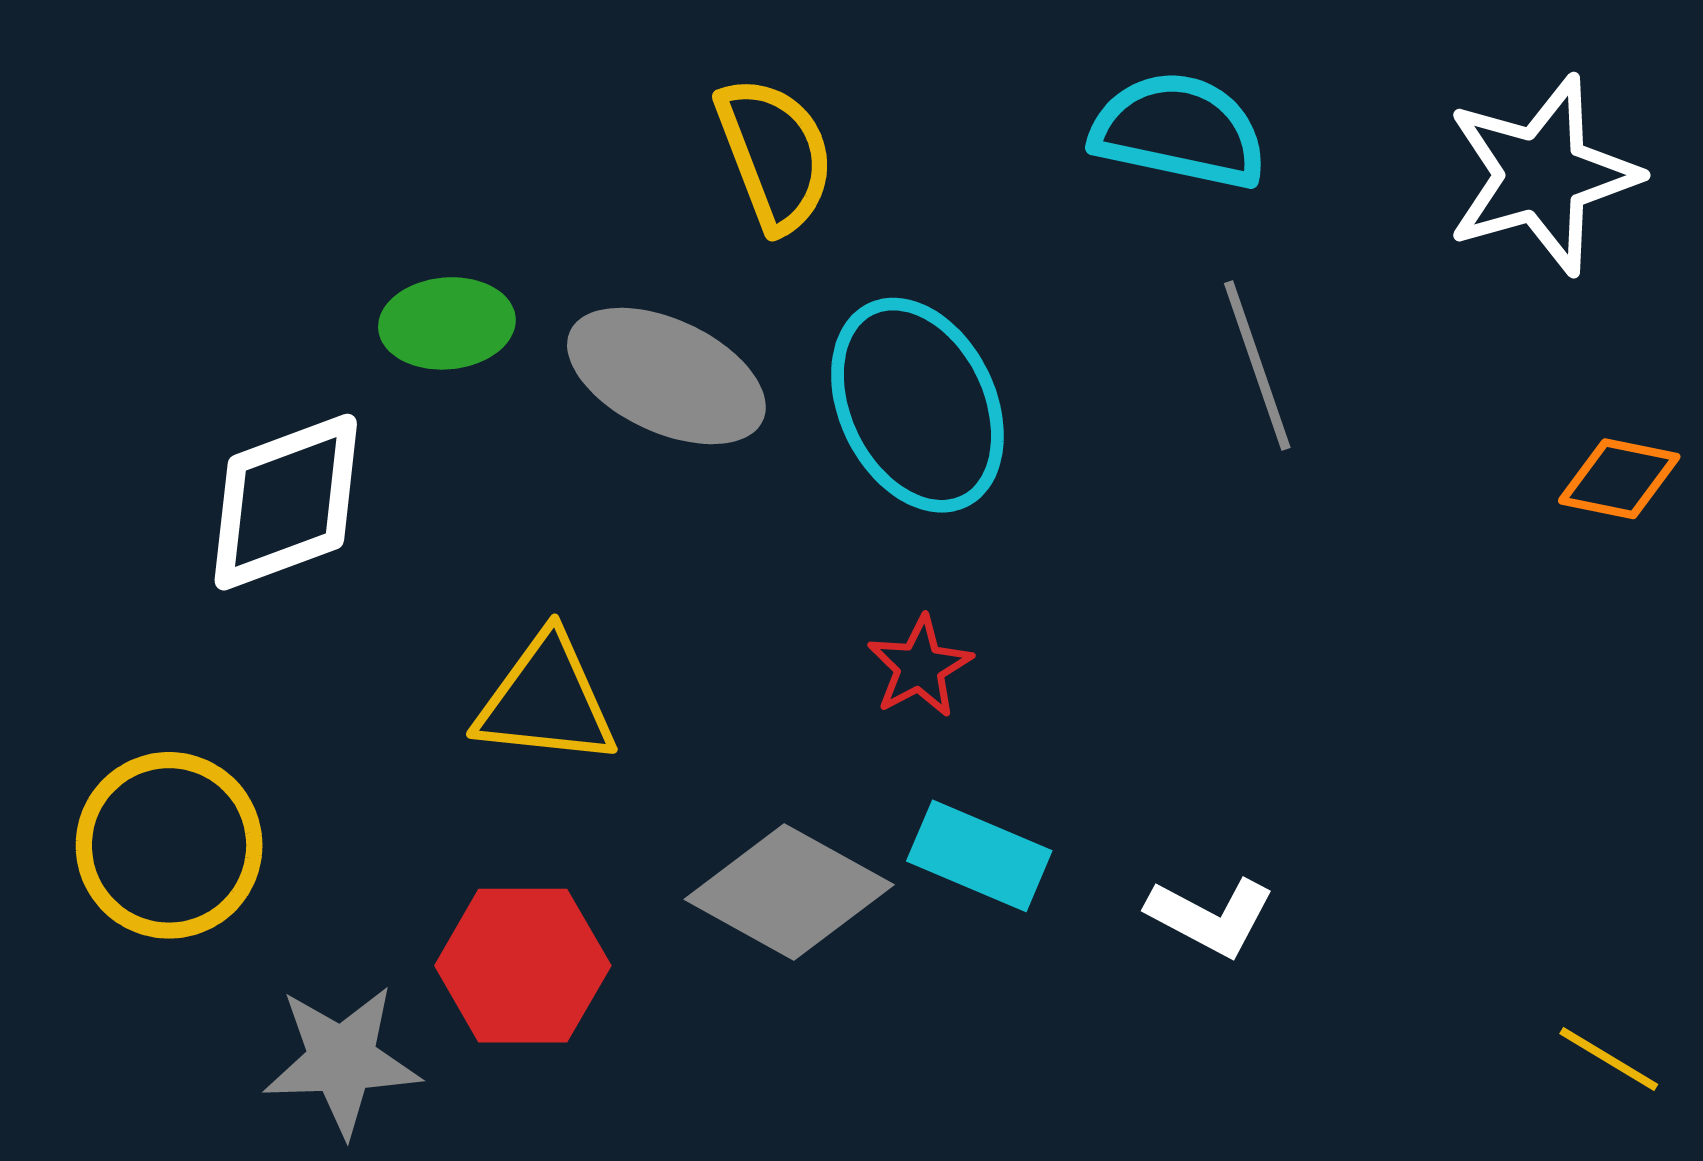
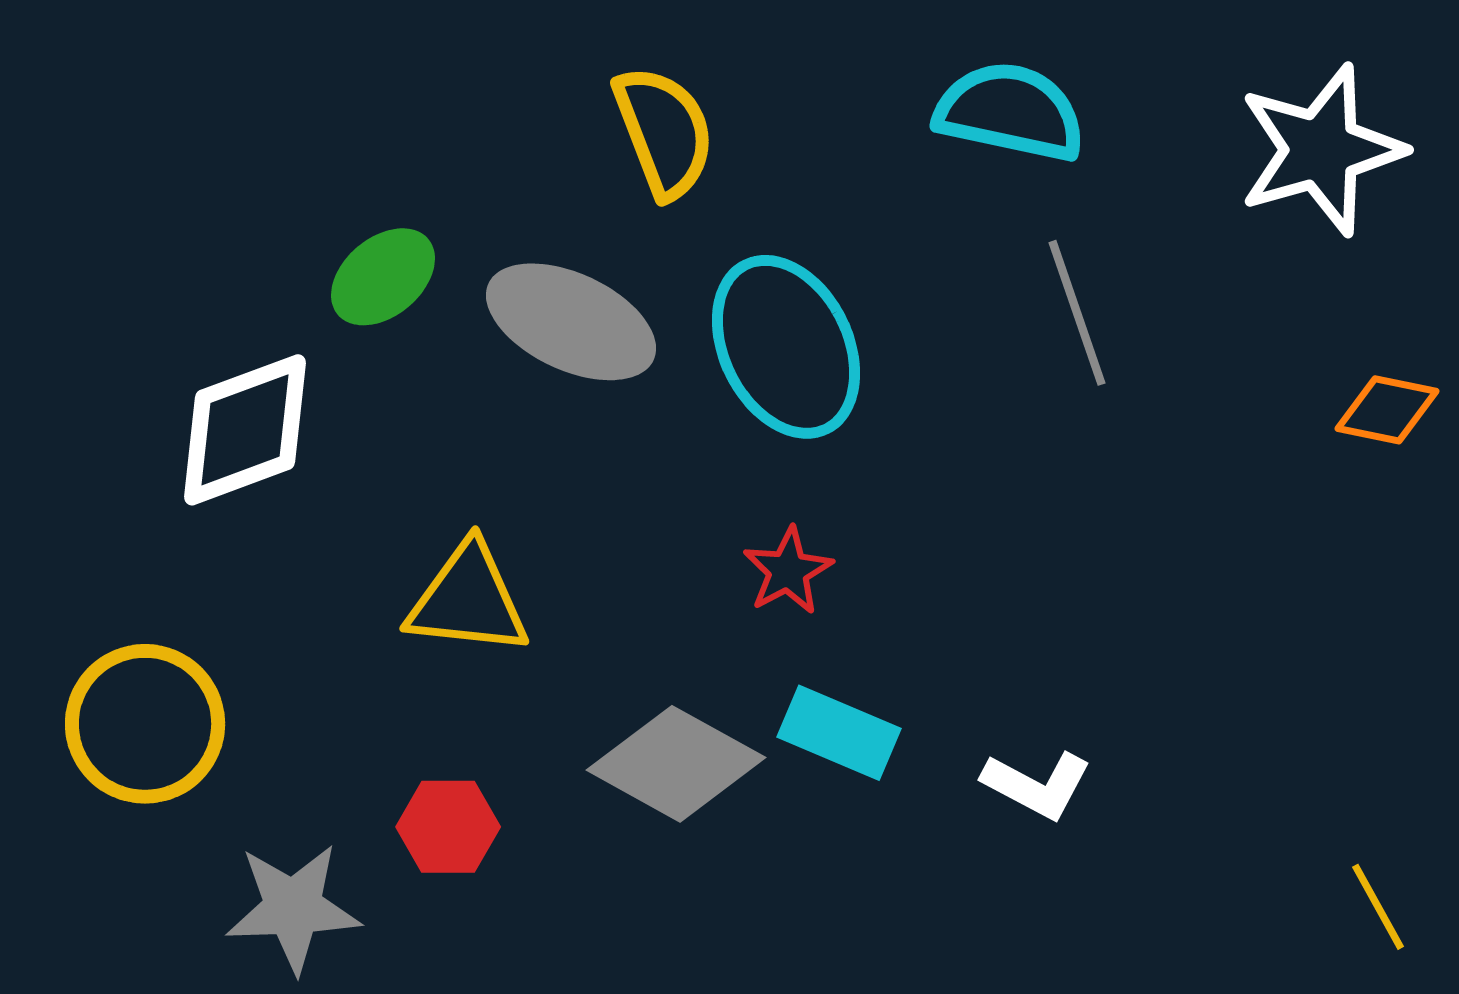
green ellipse: (447, 323) -> (383, 277), turned -35
red hexagon: (523, 966) -> (448, 827), size x0.7
yellow line: (1609, 1059) -> (1378, 907), turned 30

